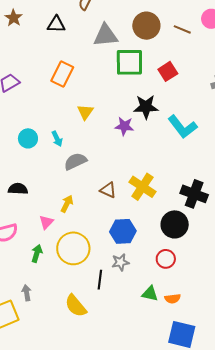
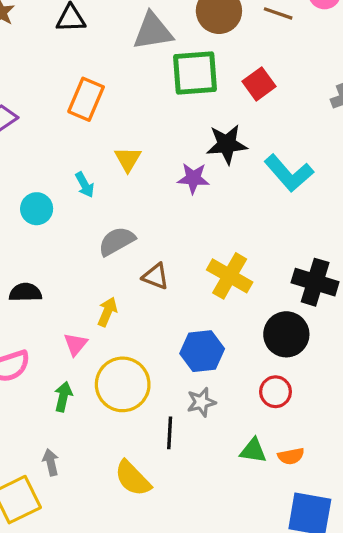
cyan arrow: (57, 139) -> (85, 185), moved
brown triangle: (108, 190) -> (156, 276), moved

